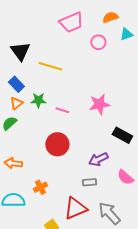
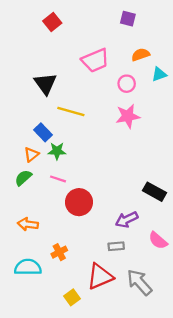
black triangle: (20, 51) -> (45, 84), moved
blue rectangle: (16, 84) -> (43, 132), moved
pink star: (99, 104) -> (128, 116), moved
pink line: (62, 110) -> (58, 179), moved

